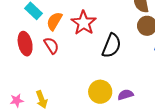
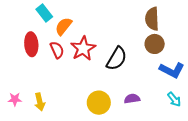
red star: (84, 23) -> (83, 49), moved
purple semicircle: (126, 95) -> (132, 99), moved

